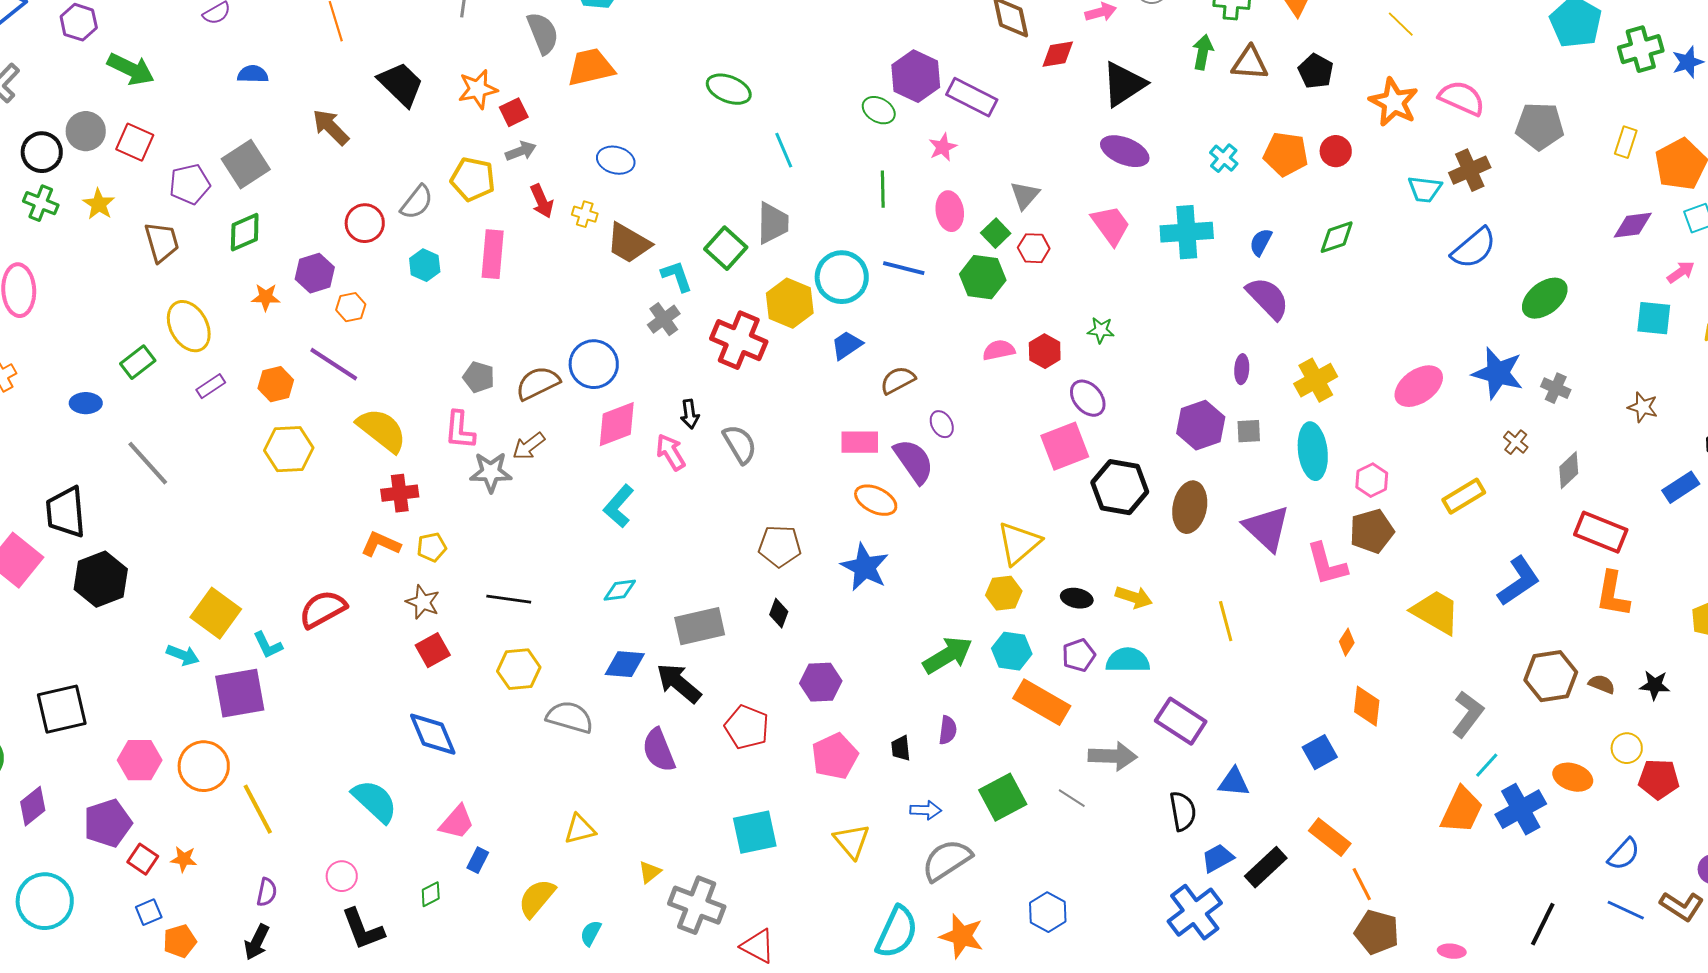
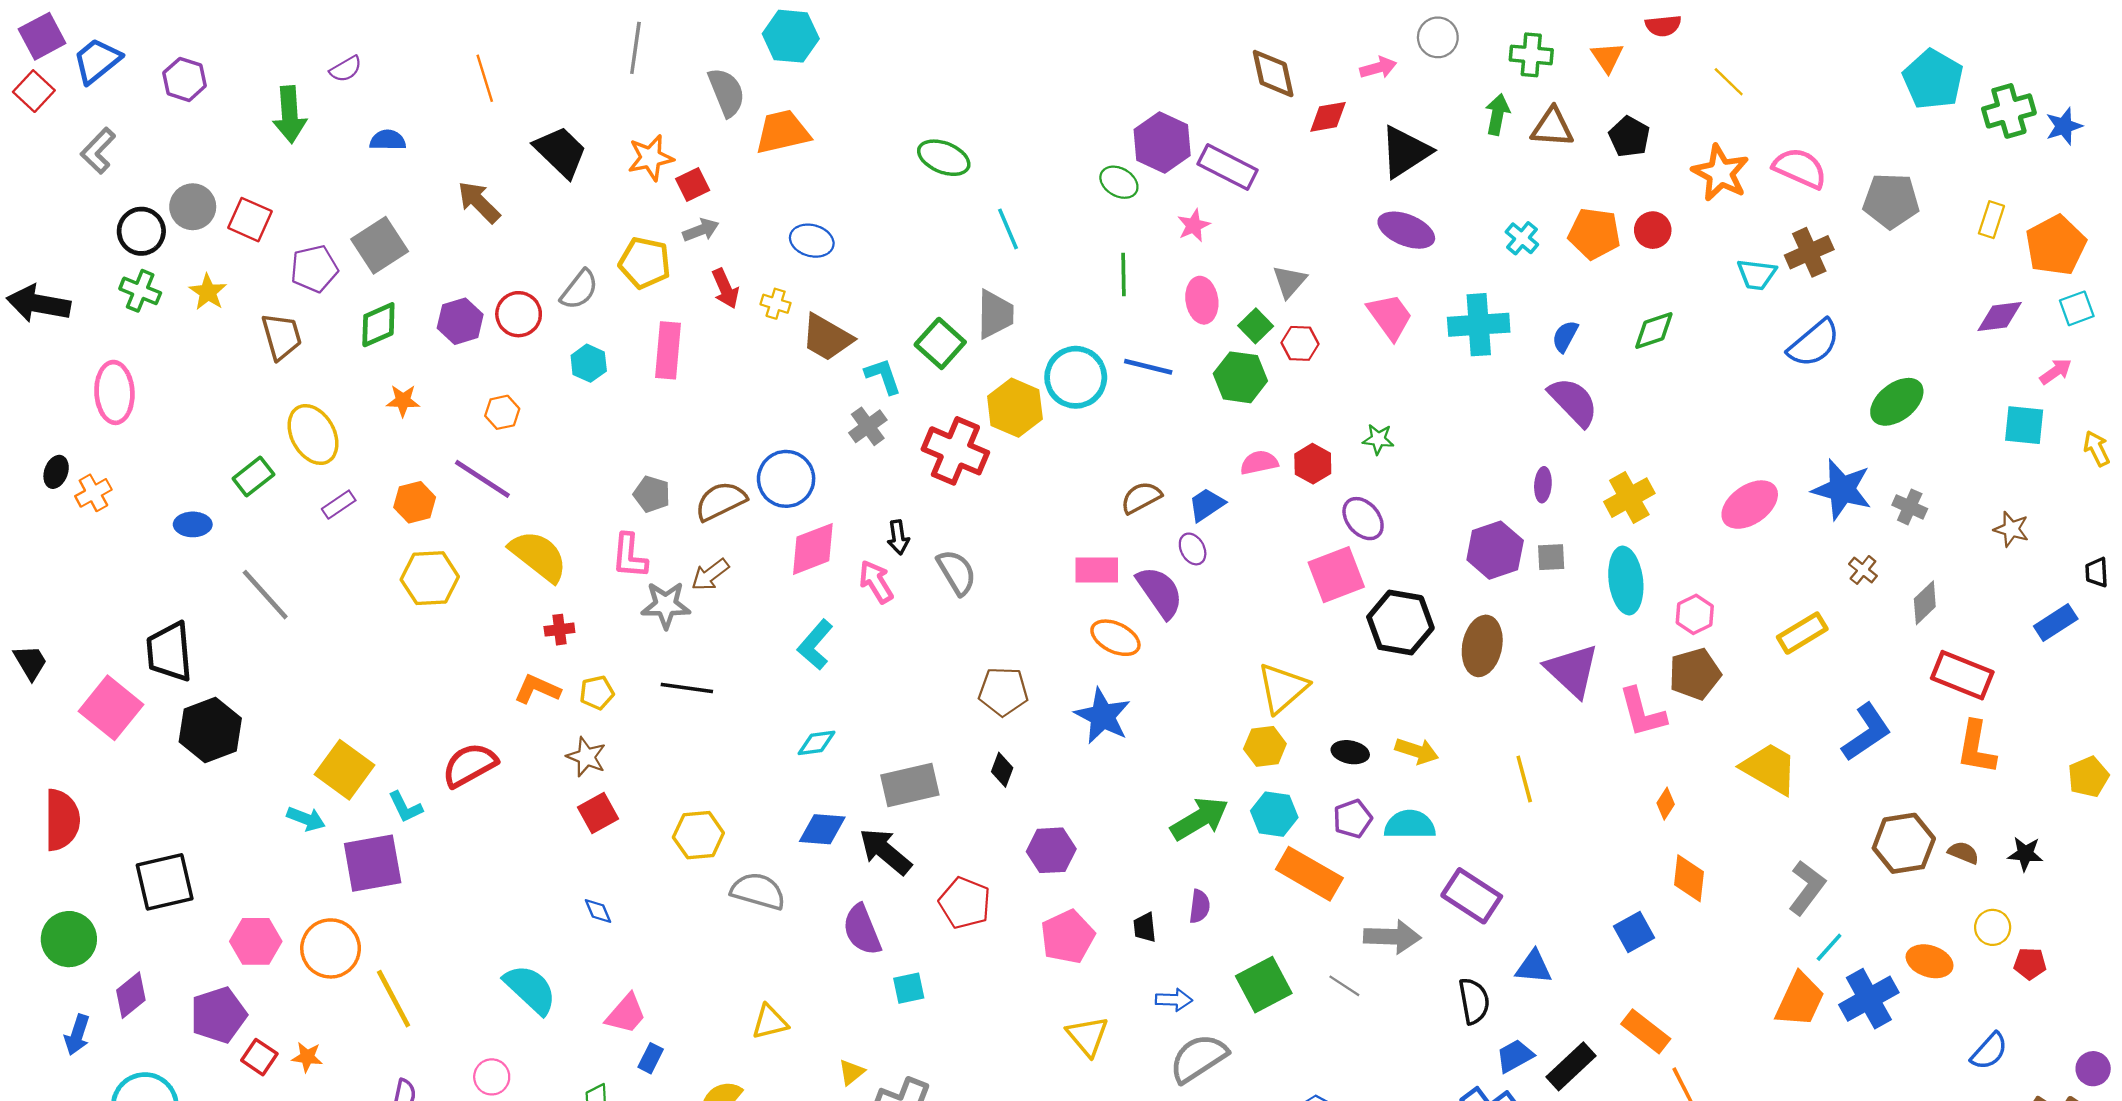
green arrow: (131, 69) -> (290, 114), moved, turned 60
purple hexagon: (315, 273) -> (460, 321), moved
blue trapezoid: (847, 345) -> (1207, 505), moved
red cross: (400, 493) -> (559, 630), size x0.7
black line: (509, 599) -> (687, 688), moved
blue diamond: (433, 734) -> (598, 911), size x0.5
red pentagon: (1659, 779) -> (2030, 964), size x0.7
cyan square: (755, 832) -> (909, 988), moved, size x0.6

